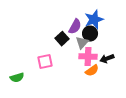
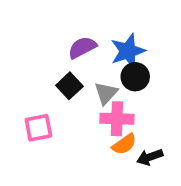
purple semicircle: (75, 27) -> (82, 47), moved, turned -147
black circle: (90, 34) -> (135, 77), moved
black arrow: (107, 59) -> (150, 157), moved

